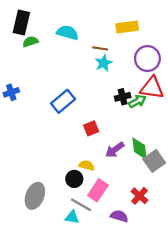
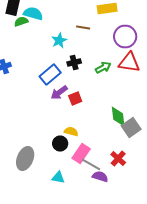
cyan semicircle: (68, 33) -> (33, 14), moved
cyan star: (104, 63) -> (59, 40), moved
black cross: (123, 97) -> (74, 62), moved
green arrow: (137, 101) -> (103, 68), moved
purple arrow: (115, 150) -> (59, 92), moved
gray line: (81, 205) -> (91, 164), moved

